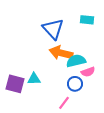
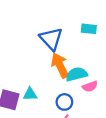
orange arrow: (61, 53) -> (60, 65), turned 50
blue circle: (75, 84) -> (64, 102), moved

